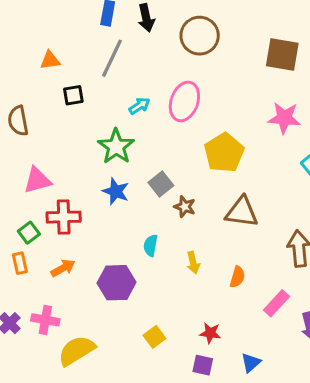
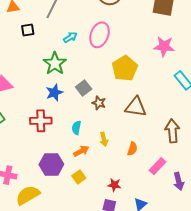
blue star: (116, 191) -> (54, 92), turned 30
red cross: (64, 217) -> (41, 121), moved
orange arrow: (63, 268) -> (81, 151), moved
purple hexagon: (117, 283) -> (51, 164), moved
yellow square: (154, 337) -> (79, 177), moved

